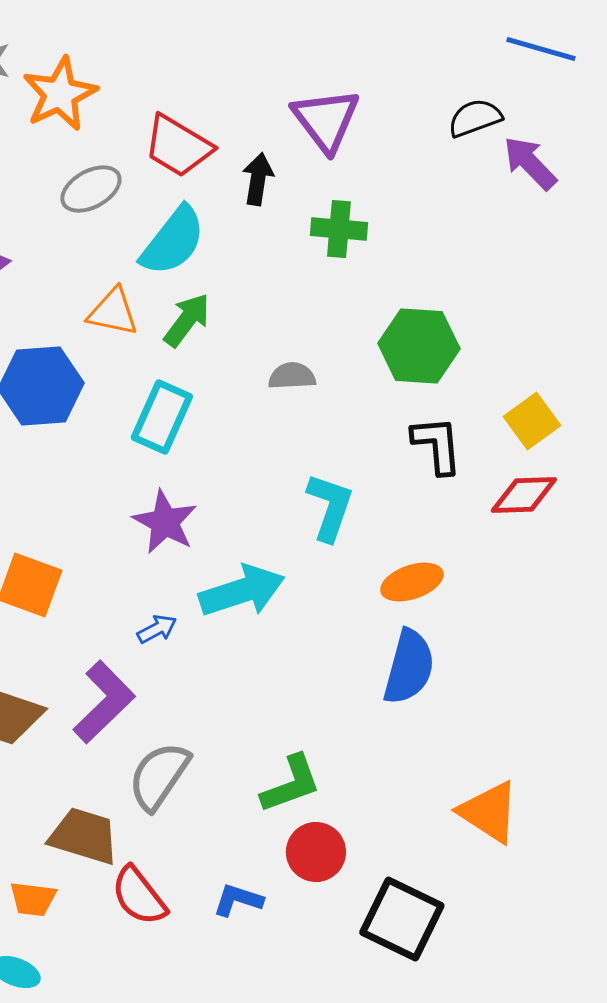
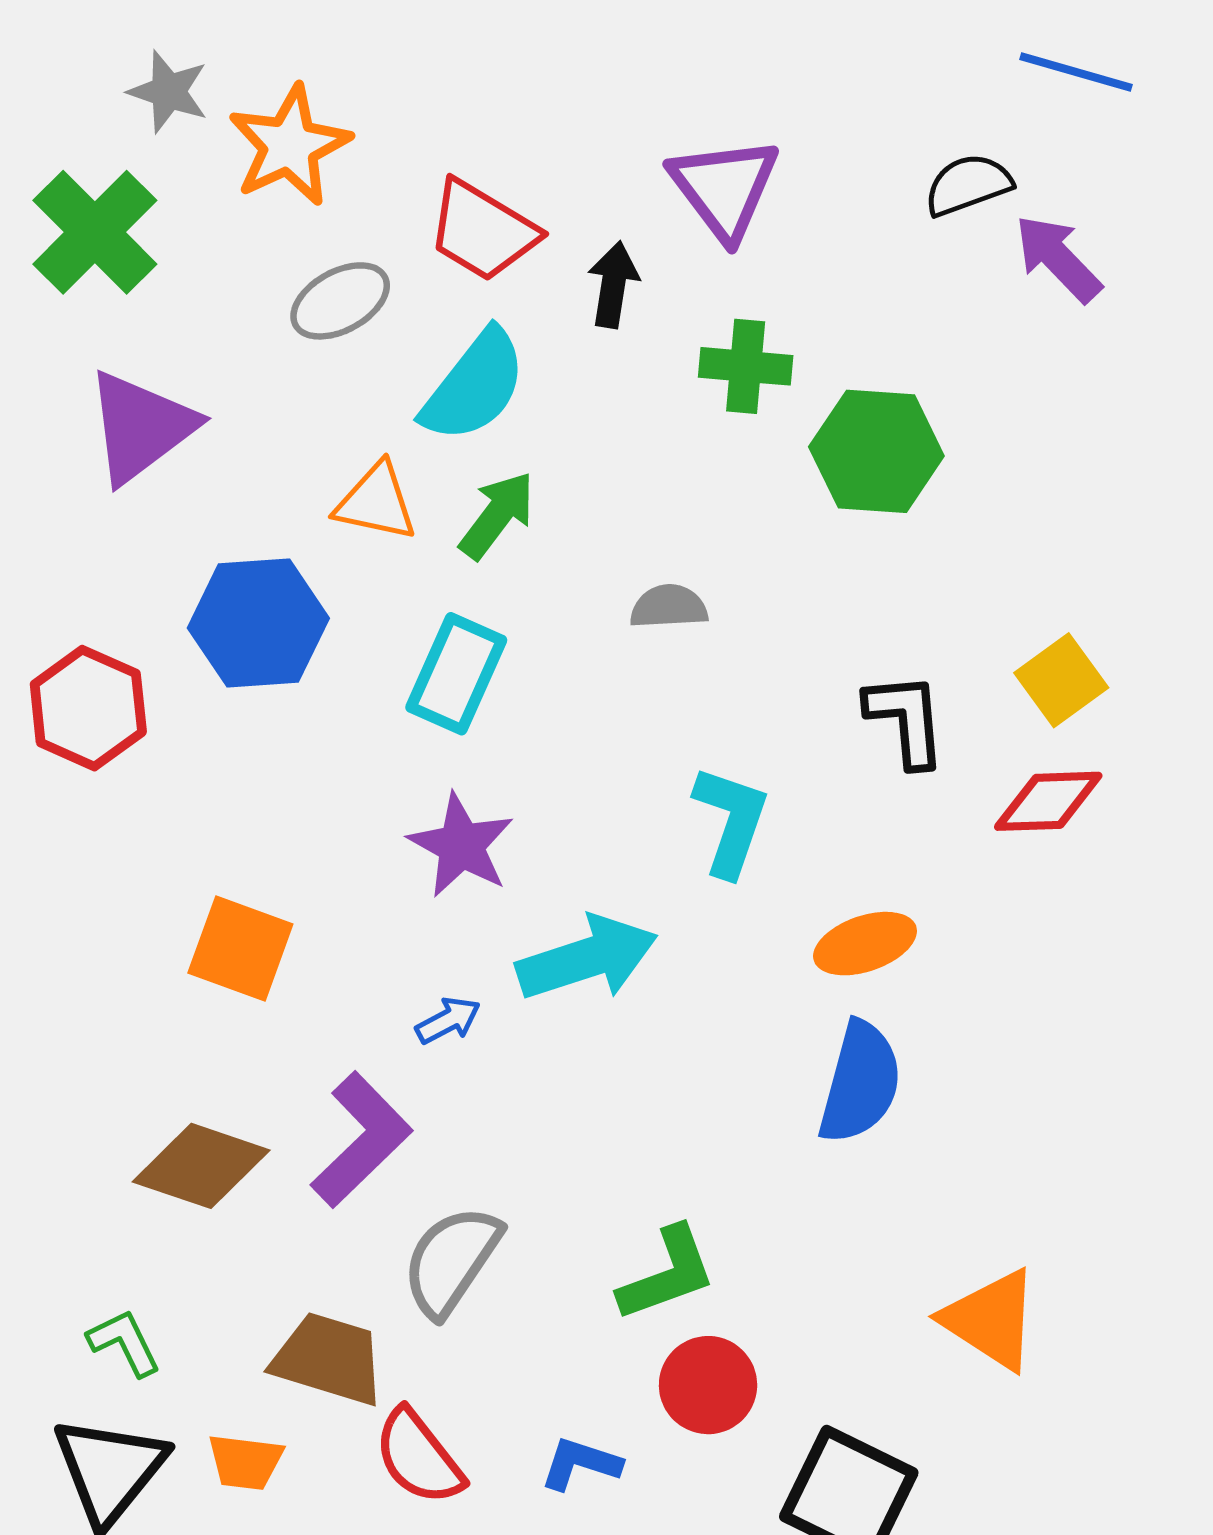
green hexagon: (419, 346) -> (876, 451), moved

